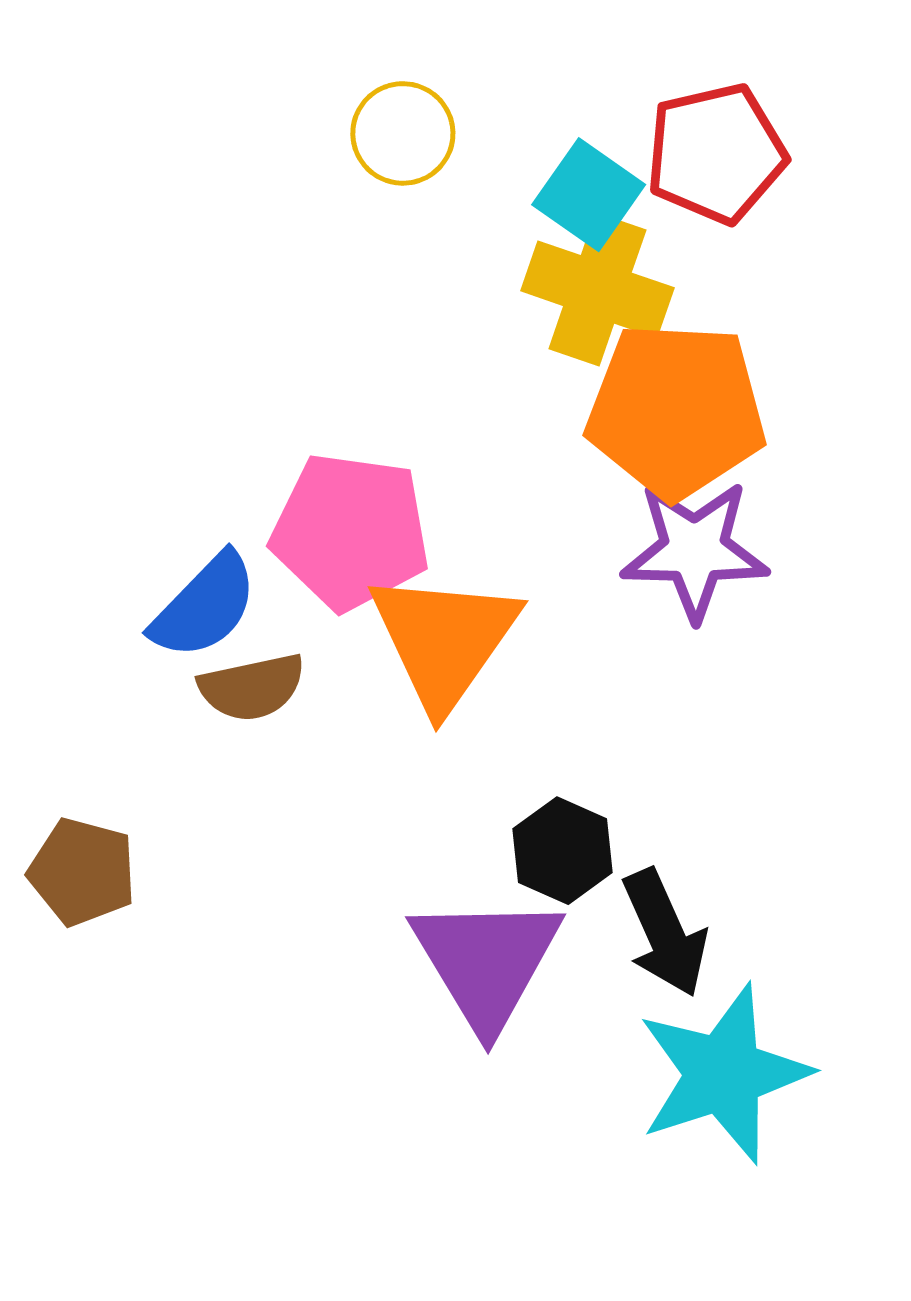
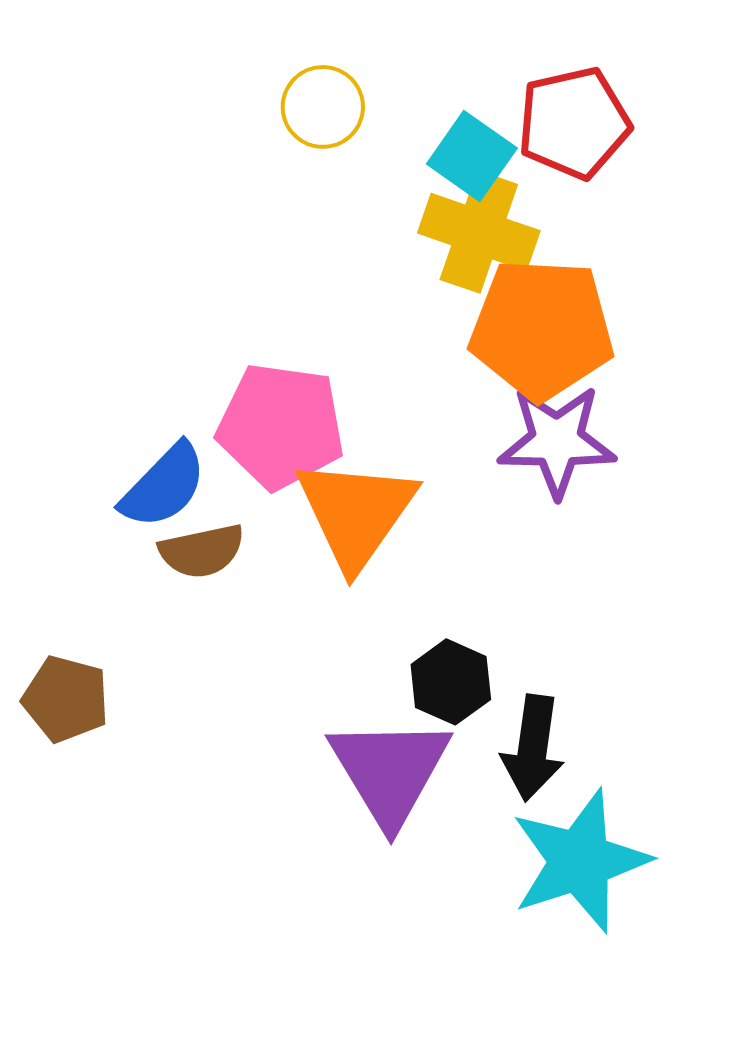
black arrow: (665, 933) -> (533, 748), turned 32

